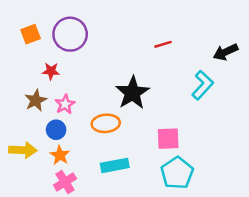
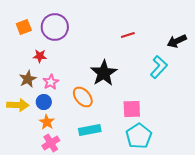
orange ellipse: (106, 123) -> (83, 97), turned 55
yellow arrow: (23, 150) -> (18, 105), moved

